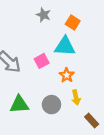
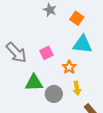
cyan triangle: (65, 46) -> (82, 44), moved
green triangle: (19, 104) -> (34, 83), moved

